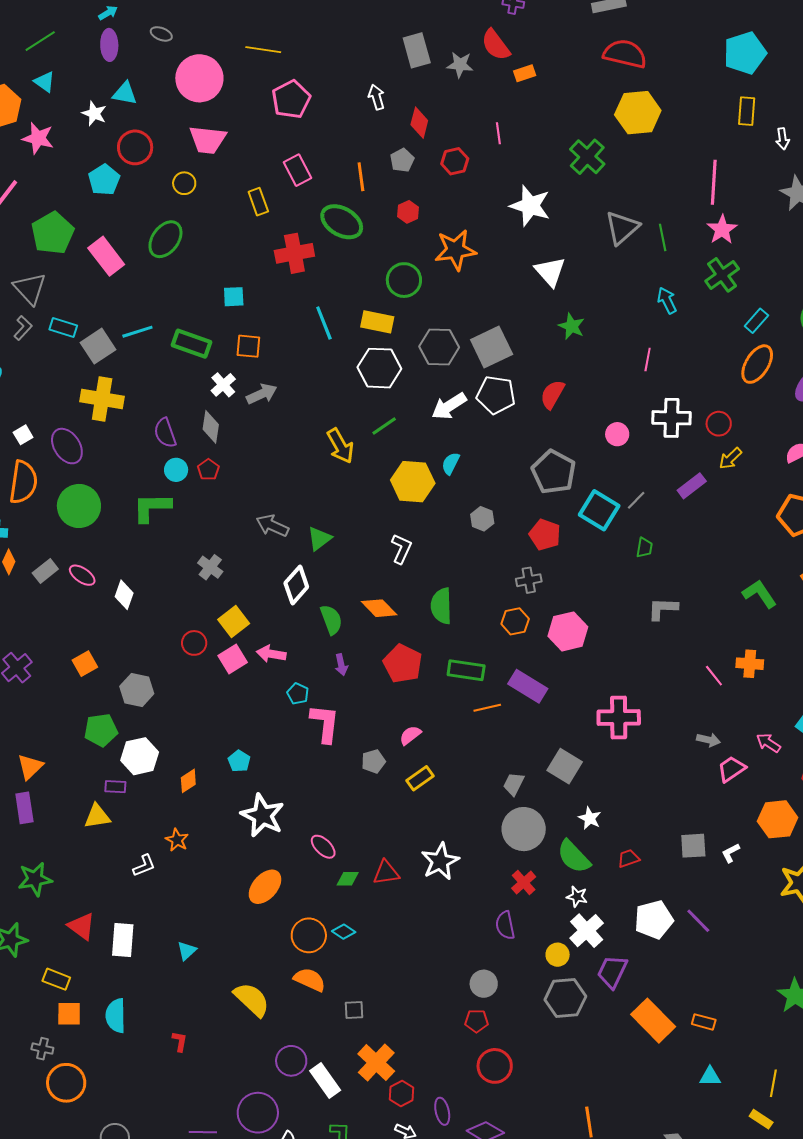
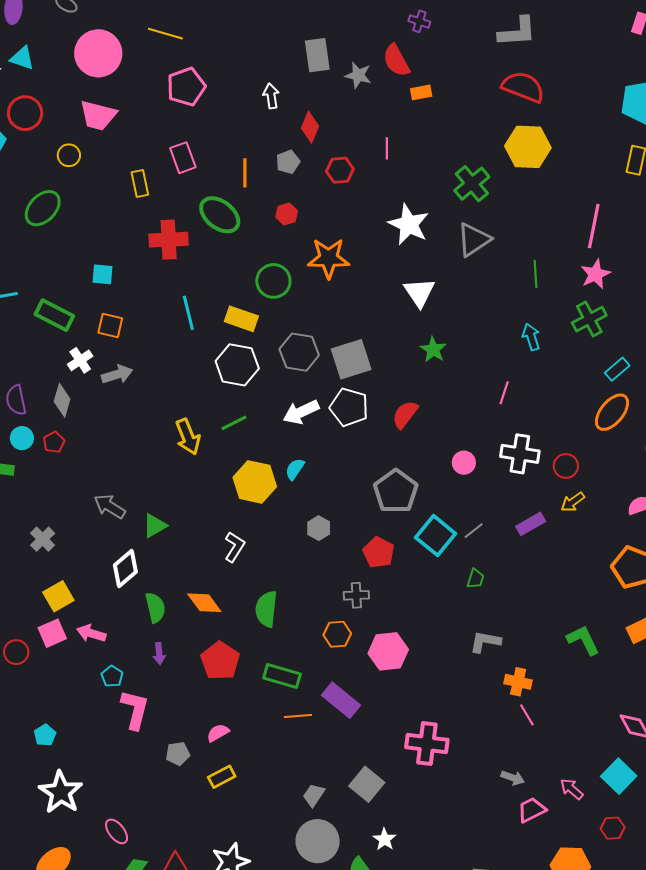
gray triangle: (622, 228) -> (474, 240), moved
red circle: (194, 643) -> (16, 652), moved
orange cross: (750, 664) -> (518, 682), moved

